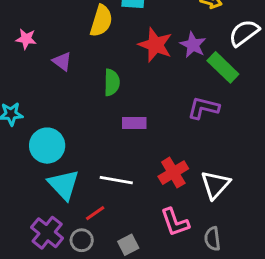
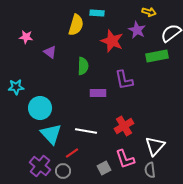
purple star: (193, 45) -> (137, 30), moved
green rectangle: (223, 67) -> (157, 56), turned -55
purple L-shape: (203, 108) -> (124, 80), moved, turned -115
white triangle: (215, 185) -> (155, 146), moved
gray square: (128, 245) -> (104, 168), moved

